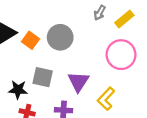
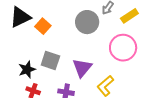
gray circle: (60, 37) -> (87, 22), moved
black star: (18, 90) -> (27, 69), turned -30

